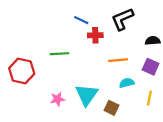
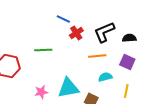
black L-shape: (122, 19) -> (104, 32), moved
red cross: (95, 35) -> (76, 33), turned -32
cyan triangle: (87, 95) -> (68, 88), turned 45

